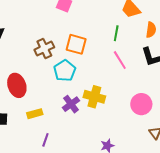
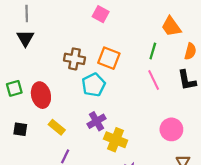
brown cross: (44, 48) -> (75, 59), turned 30
yellow cross: (94, 97) -> (116, 140), moved
yellow rectangle: (35, 114) -> (57, 127), turned 49

